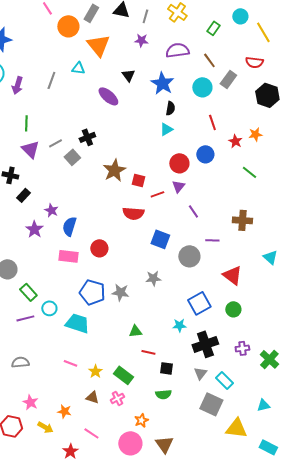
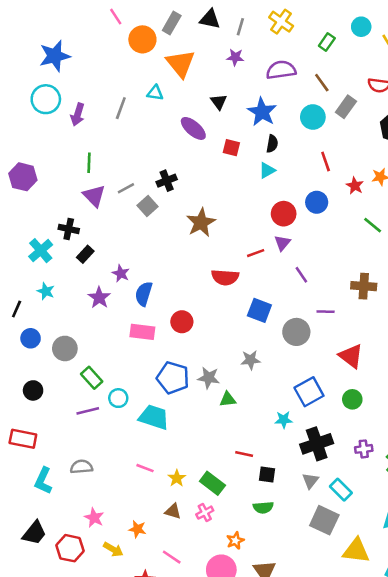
red square: (138, 180) -> (231, 148), moved
green triangle: (135, 331) -> (228, 399), moved

